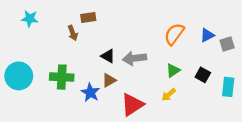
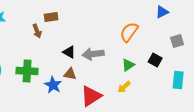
blue triangle: (207, 35) -> (162, 12), moved
black square: (203, 75) -> (155, 60), moved
brown triangle: (109, 80) -> (70, 74), turned 40

